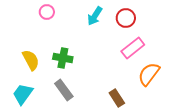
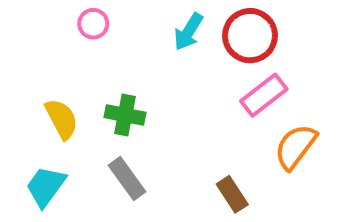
red circle: (126, 18) -> (250, 36), size x1.4

